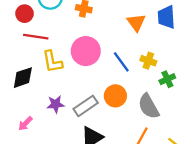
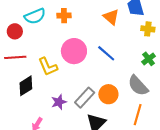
red line: (36, 37) -> (15, 57), moved
yellow cross: (148, 61) -> (148, 29), moved
orange circle: (115, 96) -> (108, 94), moved

